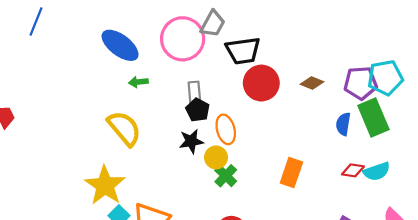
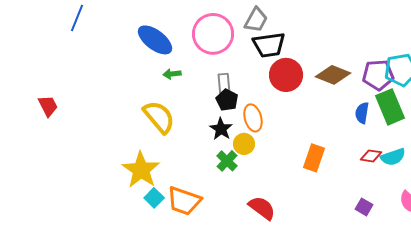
gray trapezoid: (213, 24) -> (256, 20), moved
brown diamond: (312, 83) -> (333, 75), size x1.6
black star: (191, 141) -> (221, 129), turned -30
green cross: (226, 176) -> (227, 161), moved

